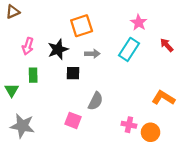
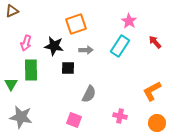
black star: (58, 49) -> (54, 46), turned 30
green rectangle: (33, 75) -> (31, 70), size x1.5
orange L-shape: (163, 98) -> (152, 91), turned -60
pink square: (73, 120) -> (74, 120), moved
orange circle: (151, 132) -> (157, 123), moved

